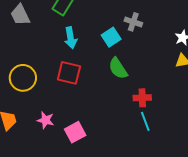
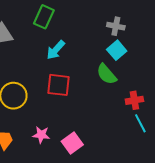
cyan square: (111, 37) -> (117, 50), moved
cyan arrow: (71, 38) -> (56, 50), turned 60

